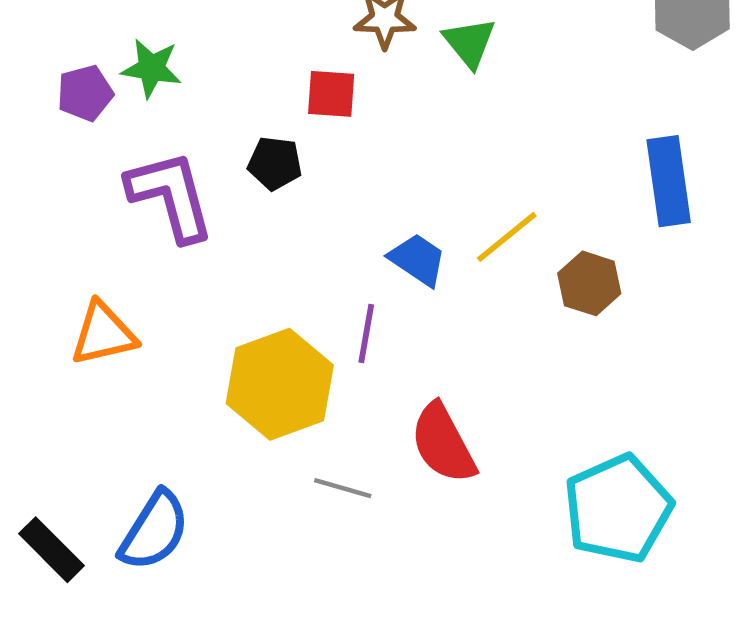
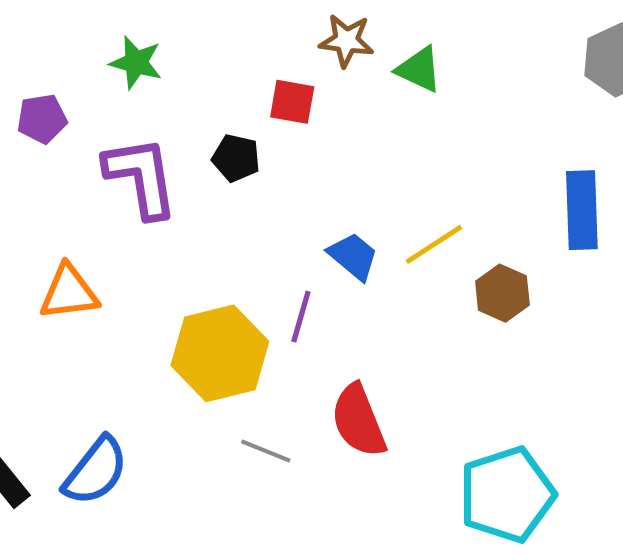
green triangle: (469, 43) -> (419, 69), turned -32
purple pentagon: (85, 93) -> (42, 119), moved

